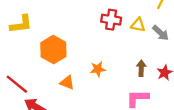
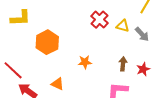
red cross: (111, 20) -> (100, 20), turned 30
orange triangle: (67, 83) -> (58, 84), moved

